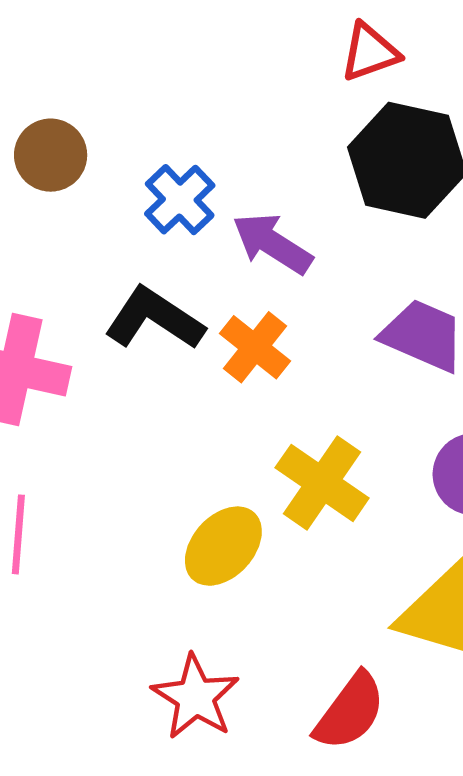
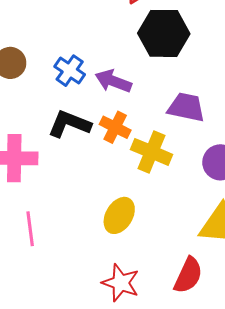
yellow cross: (322, 483) -> (152, 152), moved

